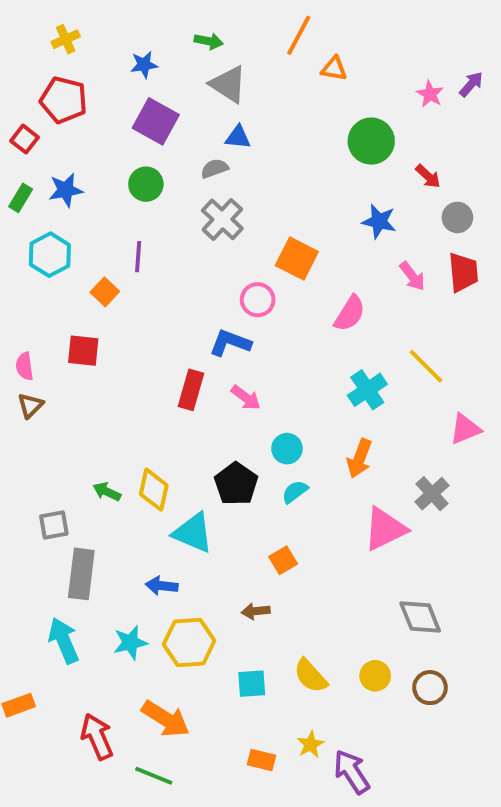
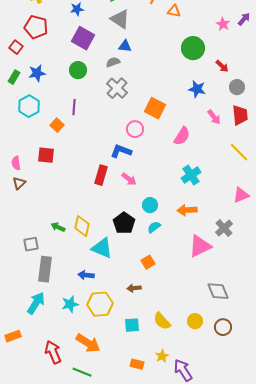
yellow line: (426, 366) -> (239, 152), moved
orange arrow: (359, 458) -> (187, 210), turned 66
cyan arrow: (64, 641) -> (36, 303), turned 55

